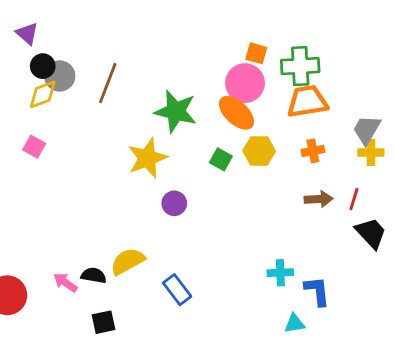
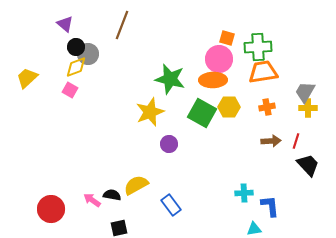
brown line: (108, 83) -> (122, 25), moved
orange ellipse: (237, 113) -> (213, 80), turned -44
pink square: (34, 147) -> (70, 90), moved
green square: (221, 159) -> (202, 113), size x1.8

